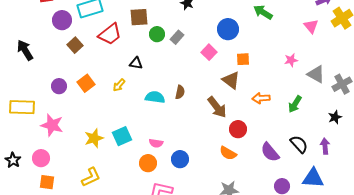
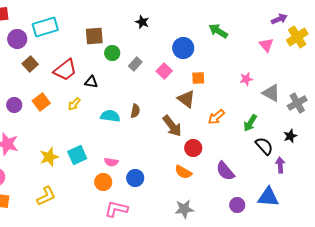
red trapezoid: (110, 34) -> (65, 70), moved
gray rectangle: (177, 37) -> (135, 64), moved
orange arrow: (261, 98) -> (216, 117), turned -36
black semicircle: (299, 144) -> (264, 146), moved

